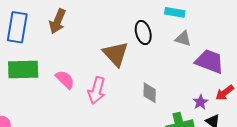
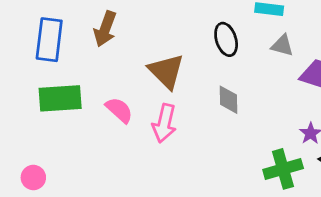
brown triangle: (116, 54) -> (166, 71), moved
gray diamond: (150, 93) -> (229, 100), moved

